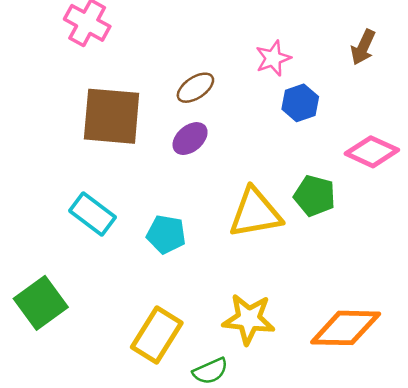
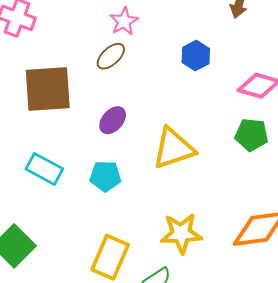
pink star: (273, 58) -> (124, 21), moved
purple ellipse: (190, 139) -> (113, 120), moved
green pentagon: (315, 196) -> (252, 135), moved

